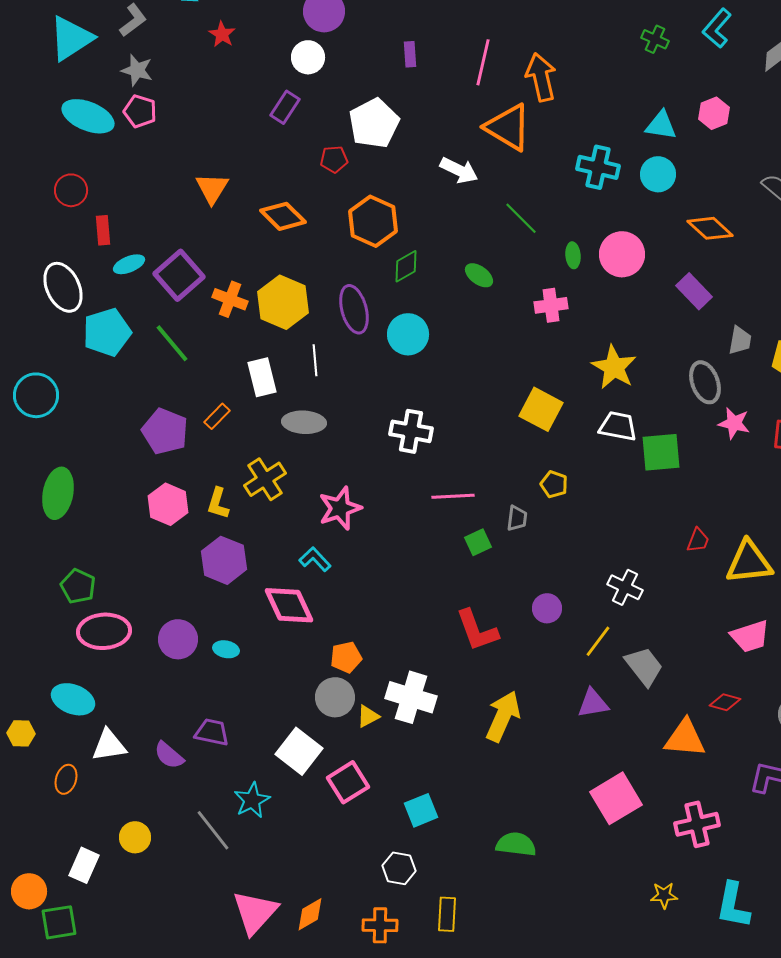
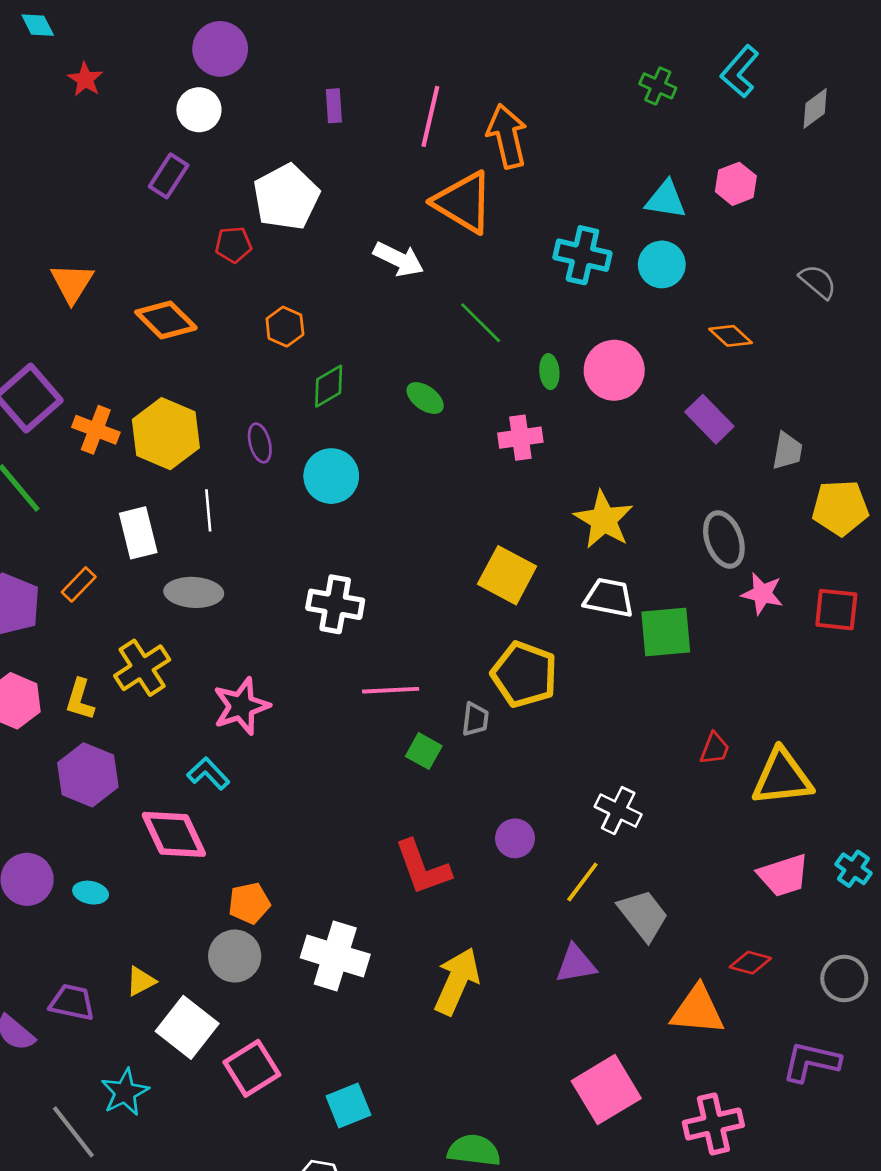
orange hexagon: (373, 221) -> (285, 327), size x0.6
orange diamond: (710, 228) -> (731, 336), size x0.7
purple ellipse: (354, 309) -> (260, 443), size x0.6
gray trapezoid: (740, 340) -> (787, 451), moved
yellow pentagon: (554, 484) -> (524, 674), size x1.8
green square: (478, 542) -> (424, 751), turned -36
yellow triangle: (368, 716) -> (141, 981), moved

